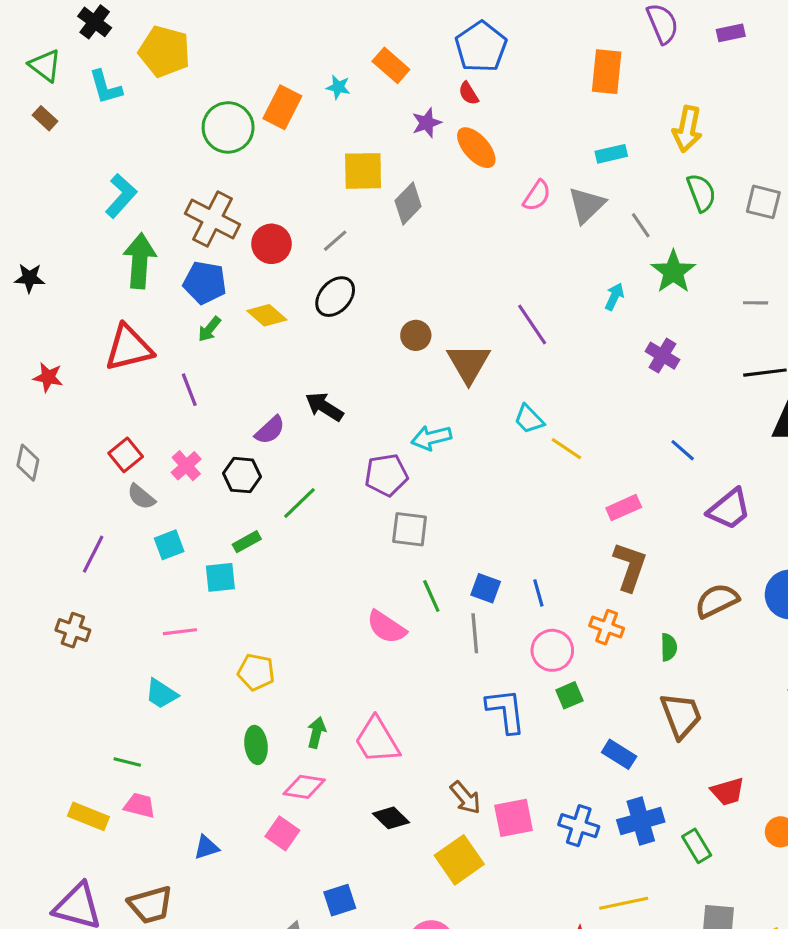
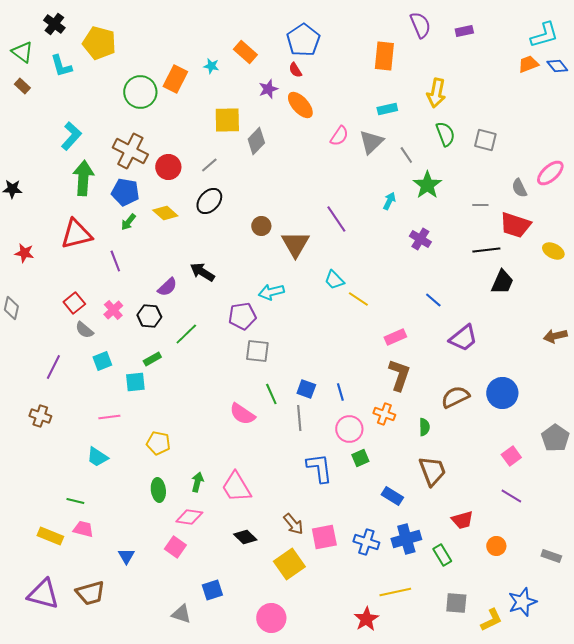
blue triangle: (206, 847) -> (126, 556), turned -42

